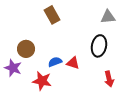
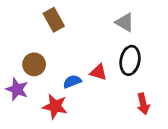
brown rectangle: (52, 15) -> (54, 20), moved
gray triangle: (108, 17) -> (125, 22), moved, turned 35
red triangle: (73, 63) -> (98, 72), moved

